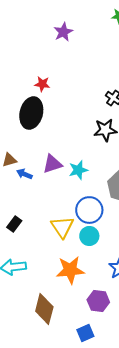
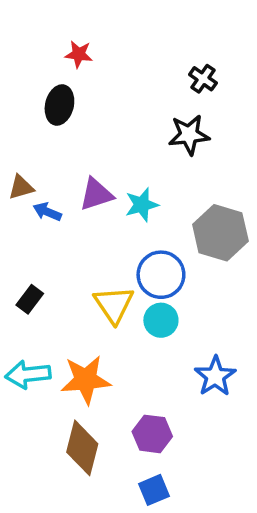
black ellipse: (31, 113) -> (59, 105), size x0.7
orange star: (70, 270) -> (86, 380), moved
purple hexagon: (98, 301) -> (152, 434), moved

